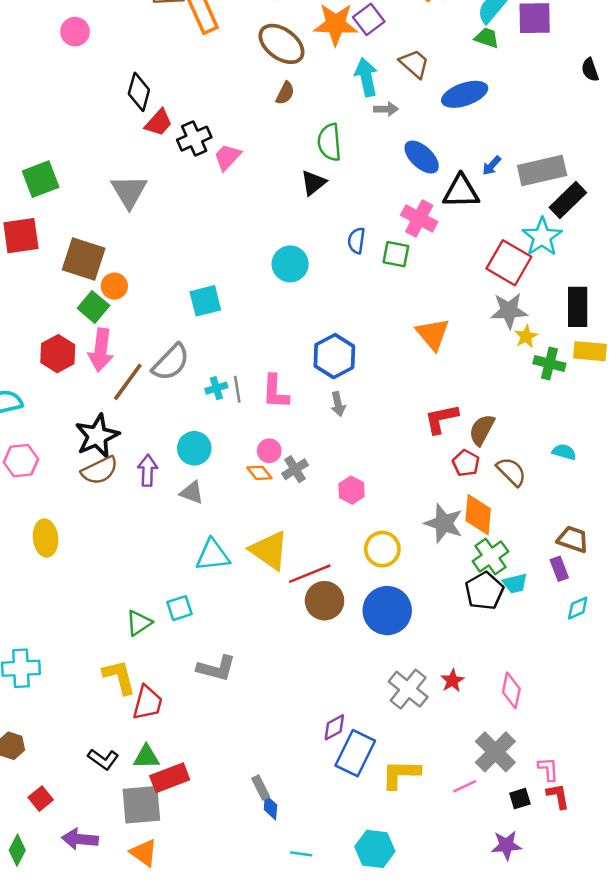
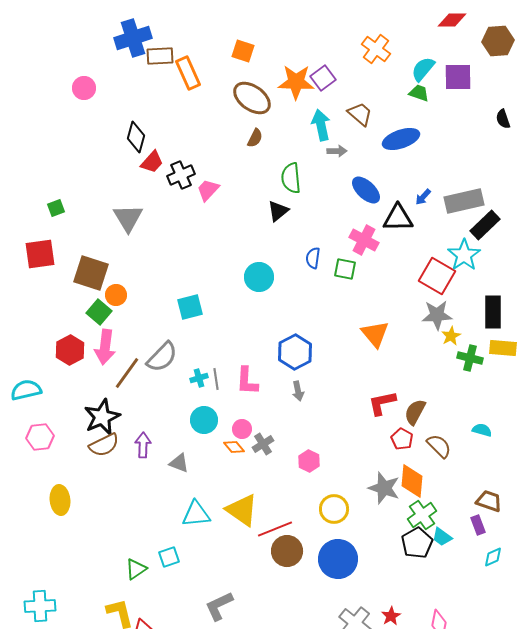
green square: (41, 179) -> (56, 208), size x0.6
cyan circle: (194, 448) -> (204, 420), moved
cyan trapezoid: (515, 583) -> (442, 537), turned 50
gray L-shape: (216, 668) -> (219, 606), moved, turned 140

